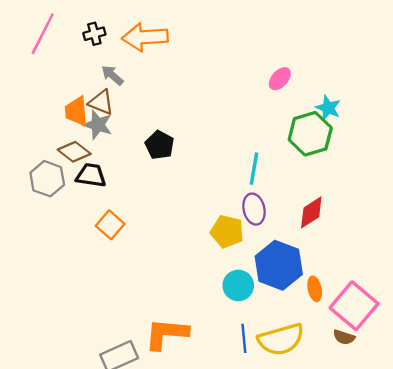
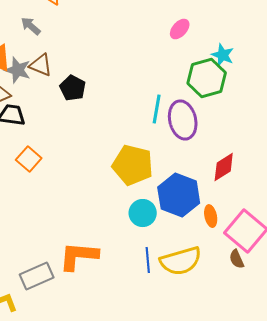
brown triangle: (101, 102) -> (41, 65), moved
purple ellipse: (254, 209) -> (183, 120), moved, size x1.4
red diamond: (311, 212) -> (224, 167), moved
yellow pentagon: (227, 232) -> (133, 165), size x1.4
brown semicircle: (344, 337) -> (237, 259), turned 48

